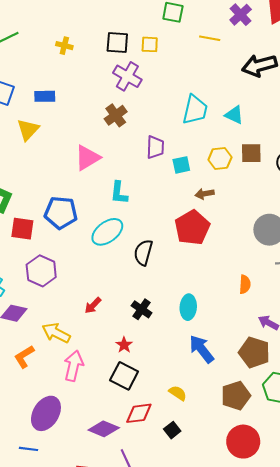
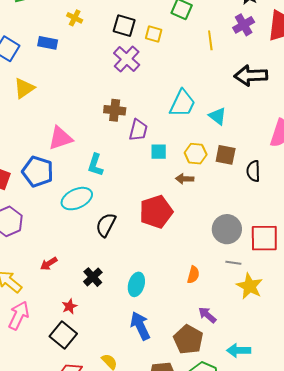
yellow line: (210, 38) -> (210, 40), turned 60
blue rectangle: (45, 96) -> (48, 43), moved
brown cross: (116, 115) -> (115, 110), moved, turned 30
pink triangle: (87, 158) -> (60, 138), moved
brown arrow: (205, 194) -> (185, 179), moved

